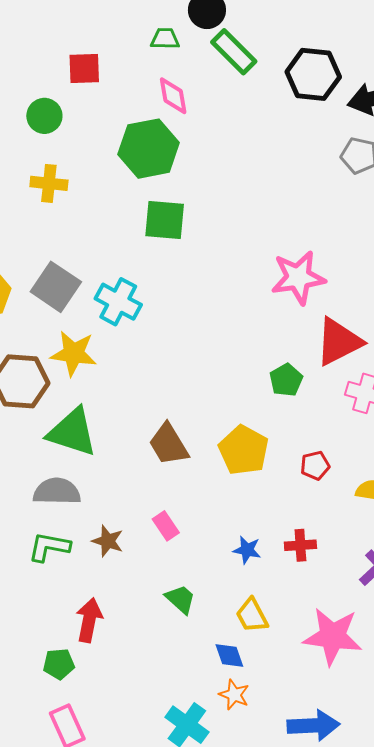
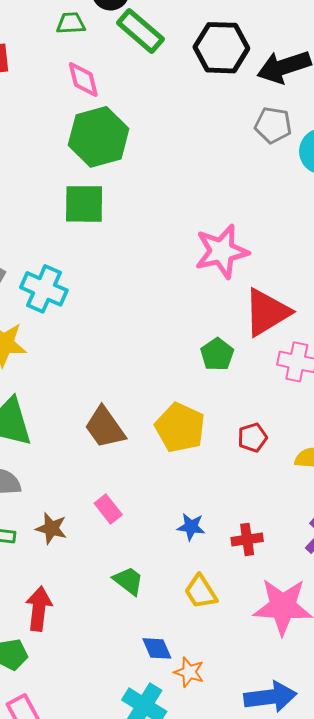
green hexagon: (149, 149) -> (99, 137), moved
red cross: (300, 545) -> (247, 539), moved
blue diamond: (229, 655) -> (157, 648), moved

